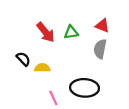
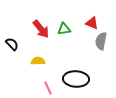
gray semicircle: (100, 49) -> (101, 41), moved
black semicircle: (23, 59) -> (12, 44), moved

